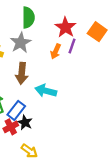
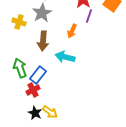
orange arrow: (56, 51) -> (72, 31), moved
black star: (25, 122) -> (35, 113), moved

